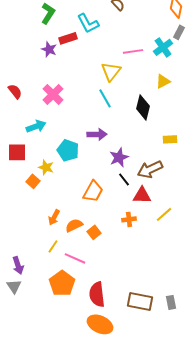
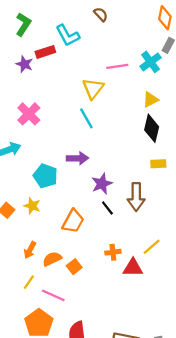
black diamond: (143, 107) -> (152, 128), moved
yellow star: (46, 167) -> (32, 206), moved
brown arrow: (150, 169) -> (136, 197), turned -65
red triangle: (142, 195) -> (133, 268), moved

